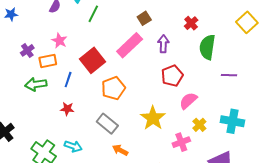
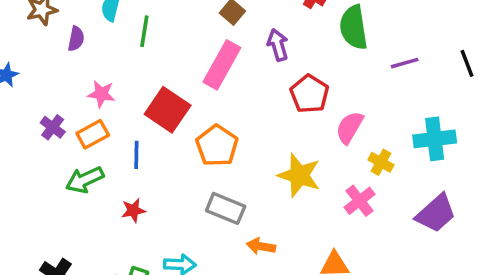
red star: (67, 109) -> (133, 210), moved

